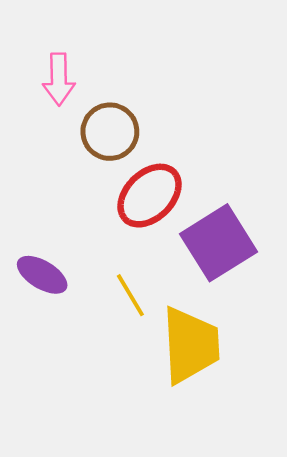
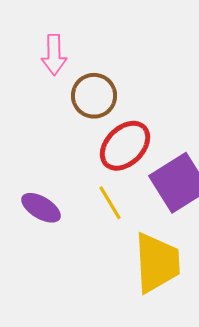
yellow line: (130, 295) -> (110, 203), moved

